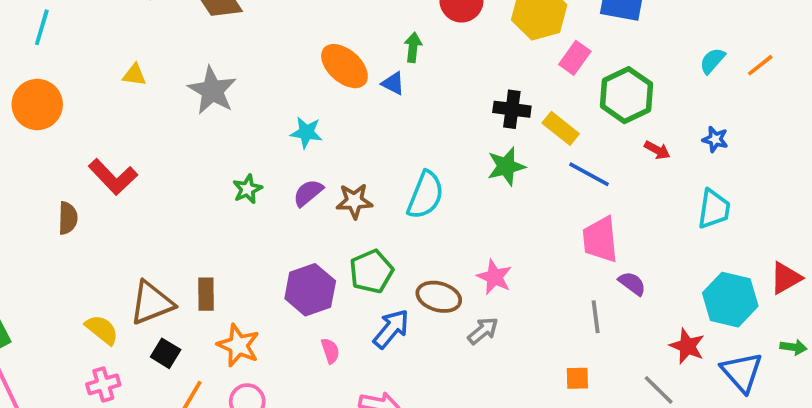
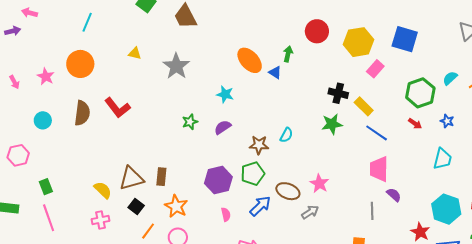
green hexagon: (626, 95) -> (420, 93), moved
cyan semicircle: (425, 195) -> (286, 135), size x0.6
brown star: (354, 201) -> (259, 145), moved
brown semicircle: (68, 218) -> (82, 113), moved, size x1.4

